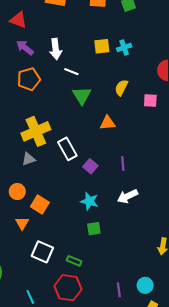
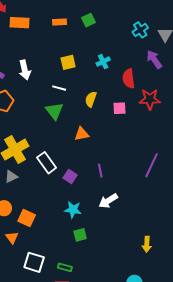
cyan cross: (124, 47) -> (103, 62), moved
white line: (71, 72) -> (59, 88), moved

